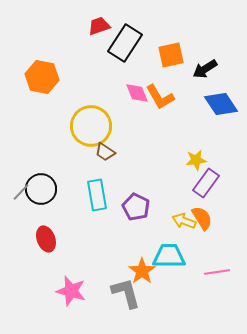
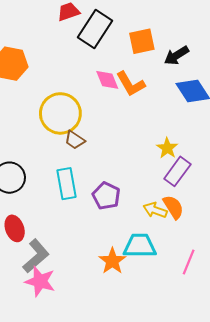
yellow star: (196, 160) -> (167, 148), turned -30
pink line: (217, 272) -> (189, 262), turned -60
gray L-shape: (126, 293) -> (36, 256), moved, turned 64

